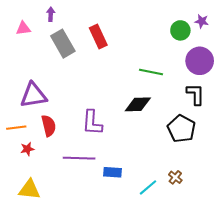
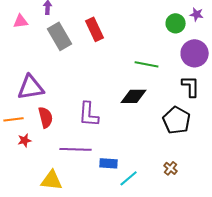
cyan line: (148, 187) -> (129, 178), moved
yellow triangle: (29, 190) -> (52, 180), moved

